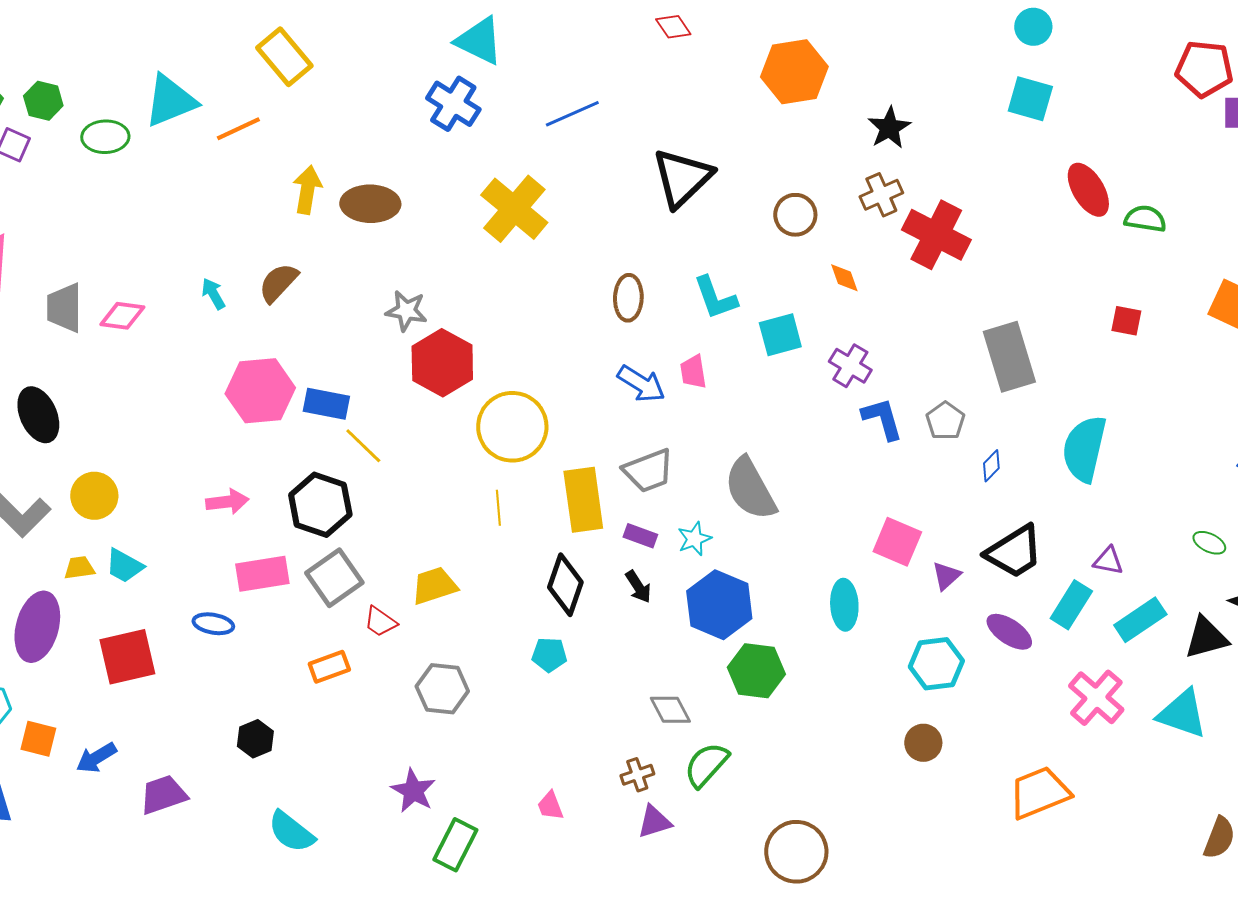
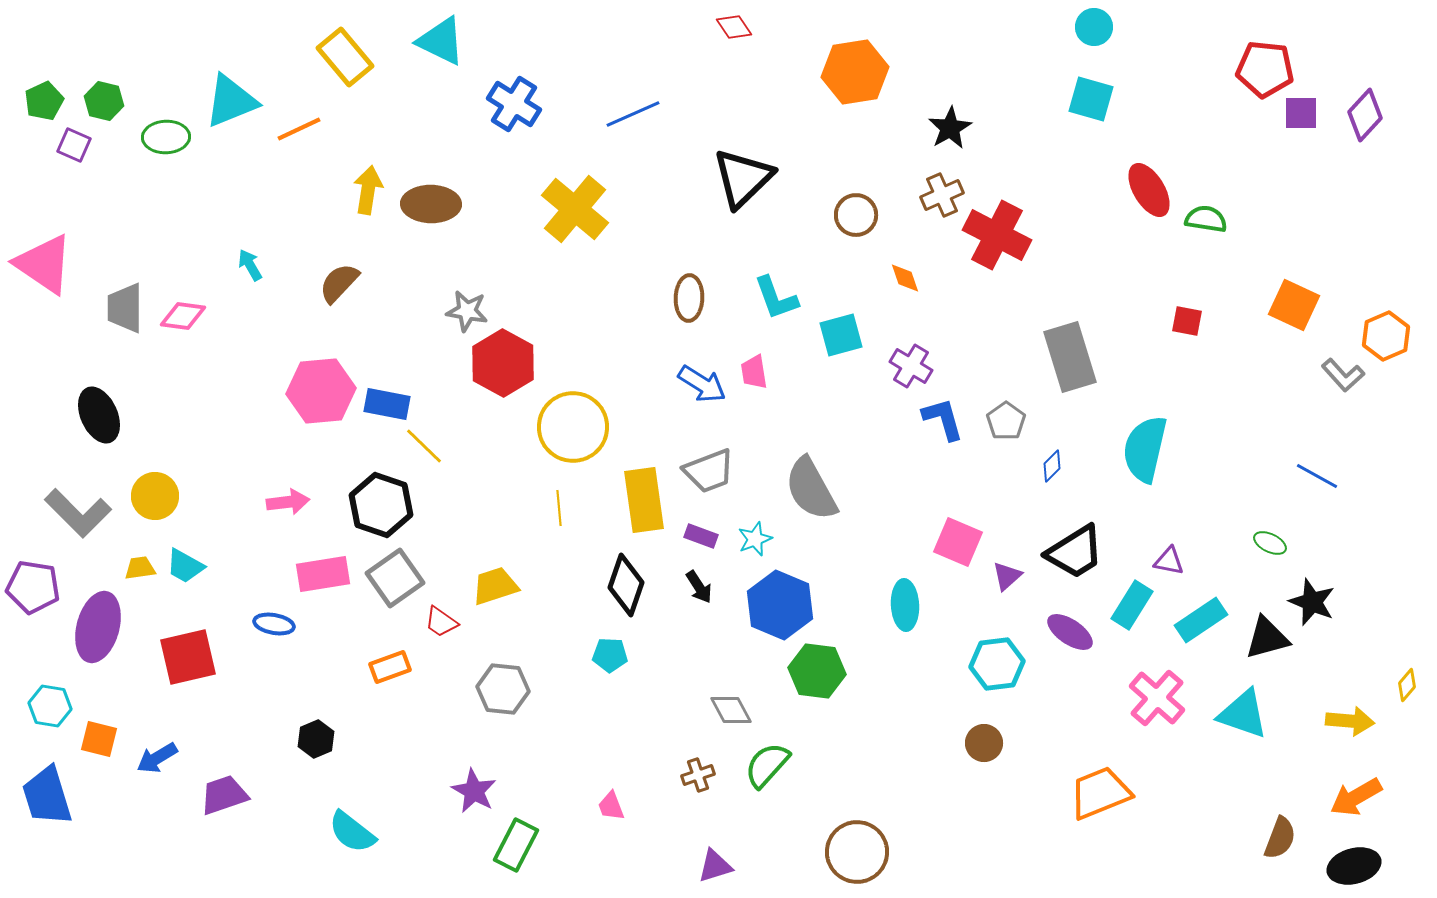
cyan triangle: (479, 41) -> (441, 41), moved
cyan arrow: (213, 294) -> (250, 265), moved
purple triangle: (654, 822) -> (715, 866), moved

